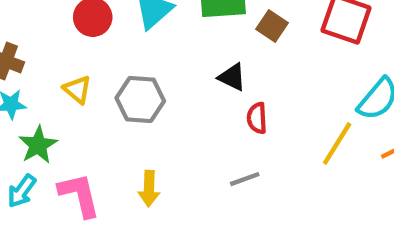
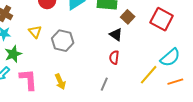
black triangle: (232, 77) -> (116, 35), moved
gray line: (245, 179) -> (104, 84), turned -56
yellow arrow: (149, 189) -> (60, 82), turned -35

